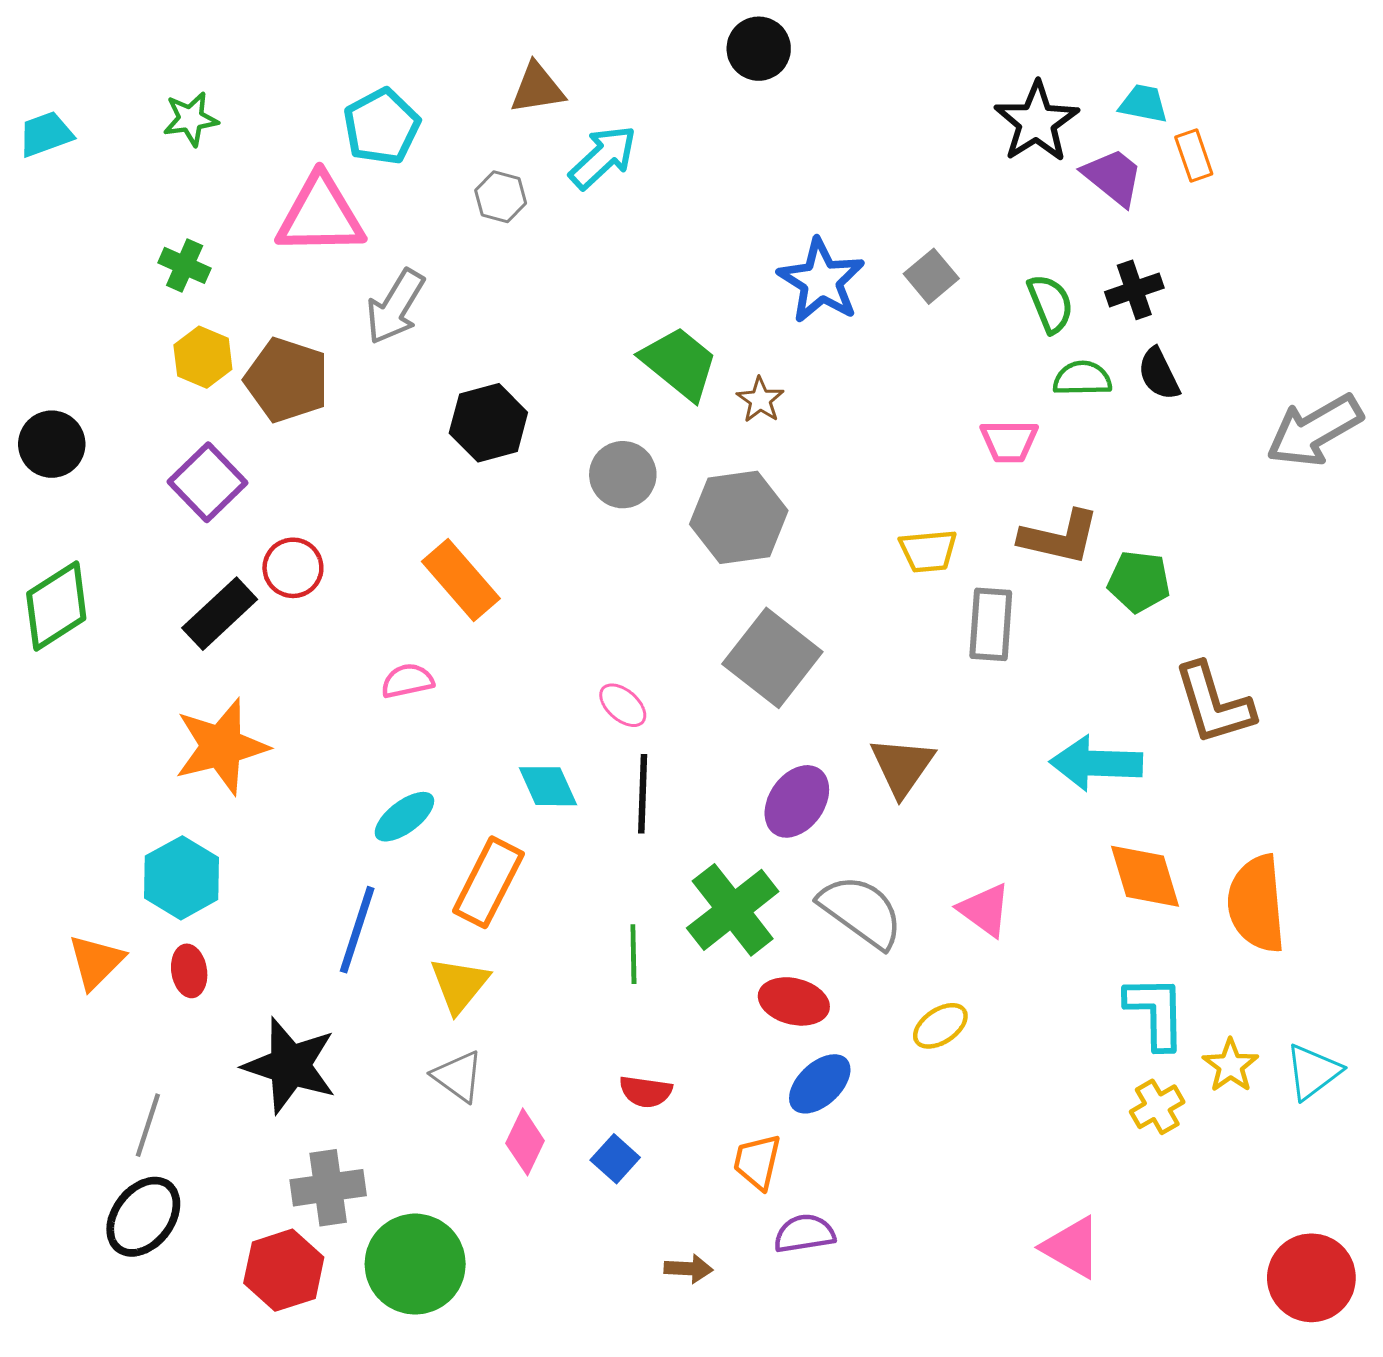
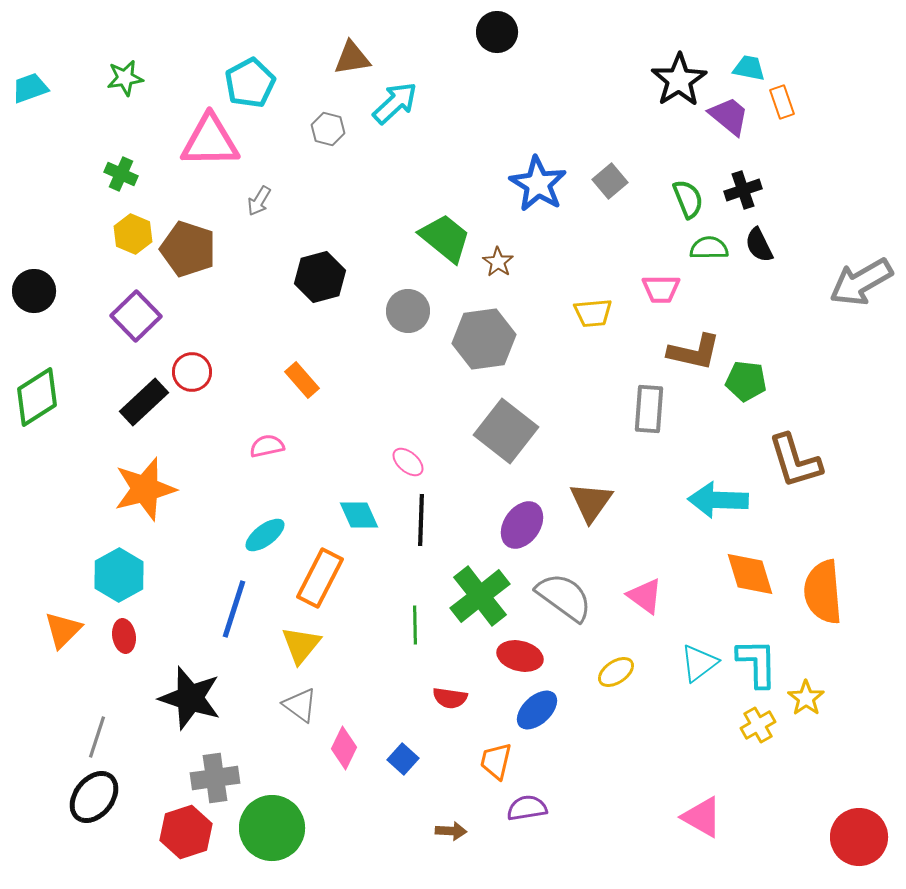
gray arrow: (395, 307) -> (259, 201), size x0.6
yellow trapezoid: (928, 551) -> (593, 313), moved
orange rectangle: (461, 580) -> (302, 380), size x0.7
cyan triangle: (1313, 1072) -> (699, 663), moved
red semicircle: (646, 1092) -> (450, 698), moved

